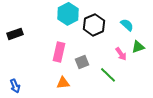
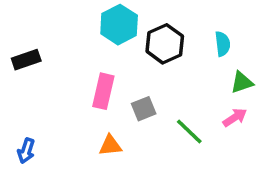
cyan semicircle: (127, 25) -> (223, 44), turned 40
pink arrow: (121, 54) -> (235, 117), moved, turned -88
blue arrow: (15, 86) -> (26, 151), turned 40

